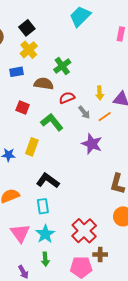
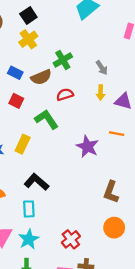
blue rectangle: (17, 72) -> (15, 73), moved, turned 32
brown semicircle: (44, 84) -> (41, 77), turned 144
gray arrow: (84, 112) -> (102, 68), moved
orange line: (105, 117) -> (117, 134), moved, turned 40
red cross: (84, 231) -> (71, 239), size x0.7

